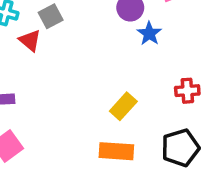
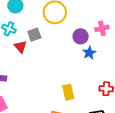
yellow rectangle: (123, 106) -> (68, 92), turned -63

